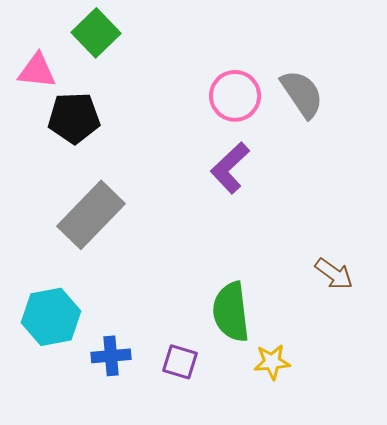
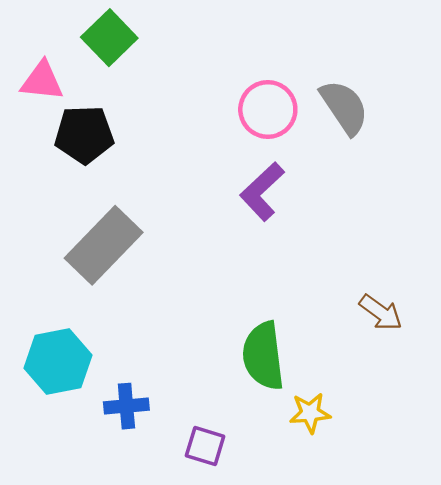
purple square: (180, 362) -> (205, 446), moved

